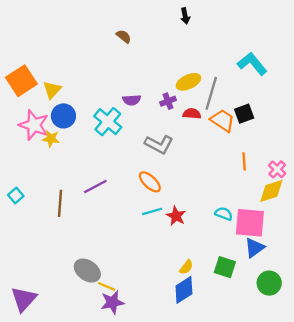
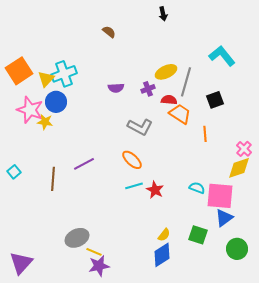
orange trapezoid: (223, 120) -> (180, 114), moved
cyan cross: (108, 122) -> (64, 74), moved, turned 30
orange line: (244, 161) -> (205, 134), moved
gray ellipse: (87, 271) -> (77, 238), turned -60

